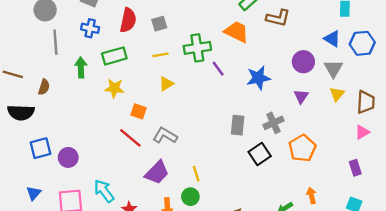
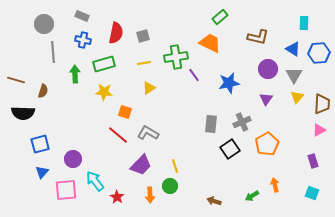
brown L-shape: (278, 18) -> (258, 37), moved
purple circle: (68, 157) -> (73, 159), moved
blue triangle: (34, 193) -> (42, 172), moved

